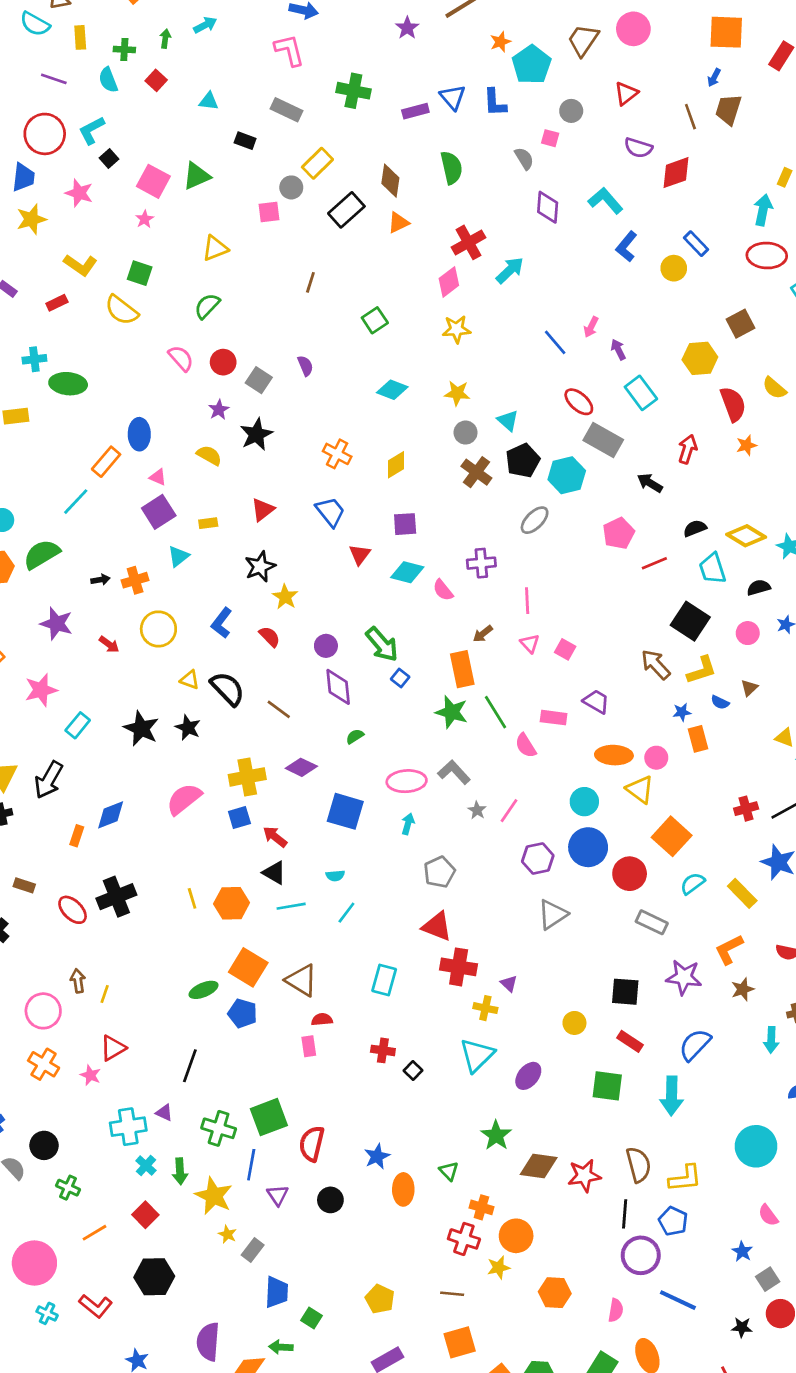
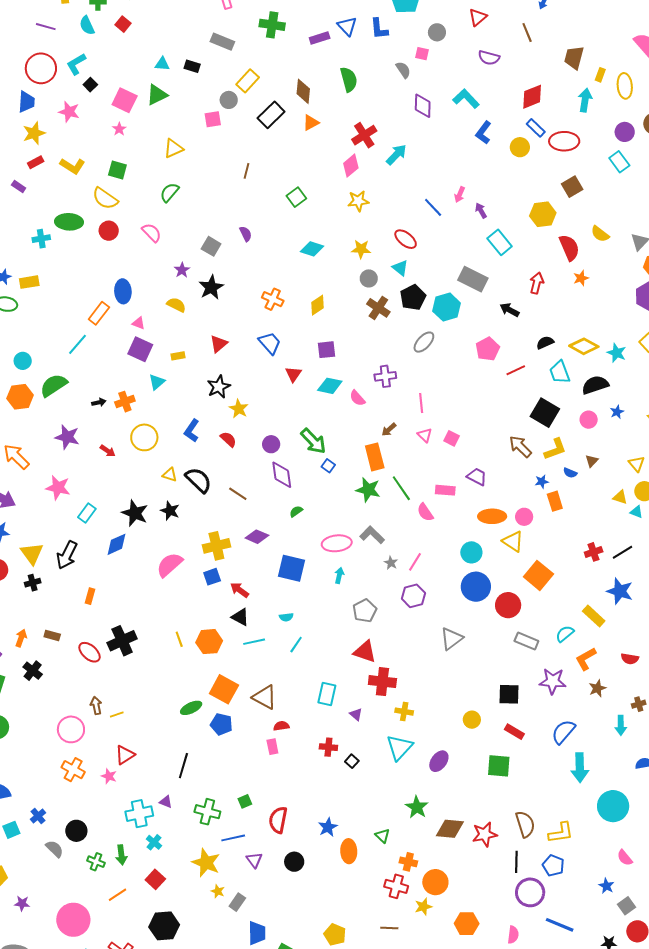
cyan triangle: (209, 101) -> (162, 64), moved
brown trapezoid: (728, 110) -> (574, 58), moved
red diamond: (676, 173) -> (532, 97), moved
red ellipse: (767, 256) -> (564, 141), moved
red rectangle: (57, 303) -> (36, 162), moved
red circle: (223, 362) -> (109, 231), moved
green ellipse: (68, 384) -> (69, 222), moved
red ellipse: (579, 402) -> (406, 239), moved
purple square: (159, 512) -> (140, 349), turned -30
black semicircle: (759, 587) -> (595, 385), size x1.5
pink star: (41, 690) -> (58, 488), turned 30
blue diamond: (111, 815) -> (116, 544), moved
purple hexagon: (538, 858) -> (413, 596), moved
cyan semicircle: (693, 883) -> (565, 634), moved
purple triangle: (509, 984) -> (356, 714), moved
yellow line: (105, 994) -> (117, 715), turned 56
cyan arrow: (672, 1096) -> (580, 768), moved
green square: (269, 1117) -> (245, 801), size x0.5
blue line: (251, 1165) -> (233, 838), turned 70
green arrow: (180, 1171) -> (121, 855), moved

